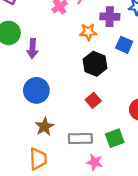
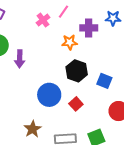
blue square: (124, 45) -> (104, 81), moved
blue circle: (36, 90) -> (49, 95), moved

